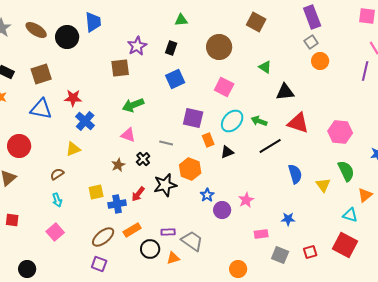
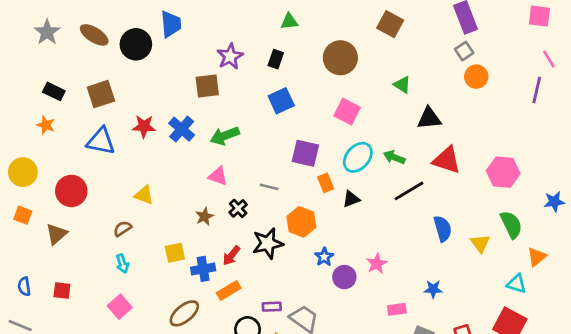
blue cross: (85, 121) -> (182, 129), moved
yellow triangle: (73, 149) -> (144, 195), turned 42
orange rectangle: (132, 230) -> (229, 290), moved

